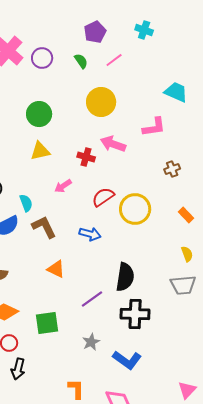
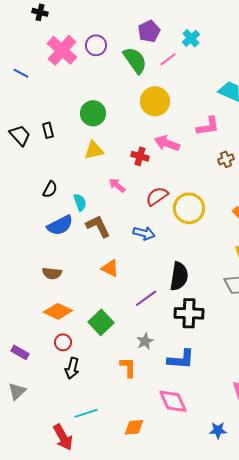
cyan cross: (144, 30) -> (191, 38), moved, turned 30
purple circle: (42, 58) -> (96, 45), moved
green semicircle: (81, 61) -> (135, 60), size x1.8
brown cross: (172, 169) -> (226, 159), moved
pink arrow: (63, 186) -> (117, 185), turned 72
green square: (47, 323) -> (101, 322), turned -35
blue L-shape: (127, 360) -> (181, 359), turned -32
orange L-shape: (76, 389) -> (128, 367), moved

